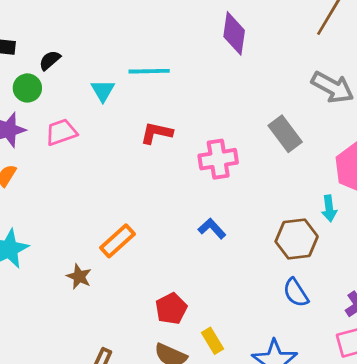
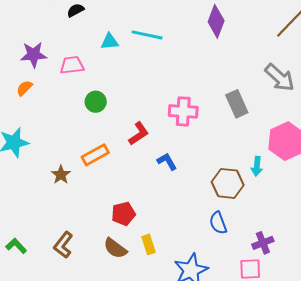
green circle: (27, 88) -> (96, 102), moved
cyan triangle: (103, 91) -> (110, 42), turned 42
red L-shape: (156, 133) -> (139, 134), moved, turned 120

